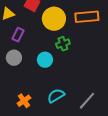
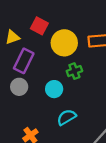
purple rectangle: (18, 35) -> (24, 61), size x1.5
cyan semicircle: (56, 96) -> (67, 117), moved

